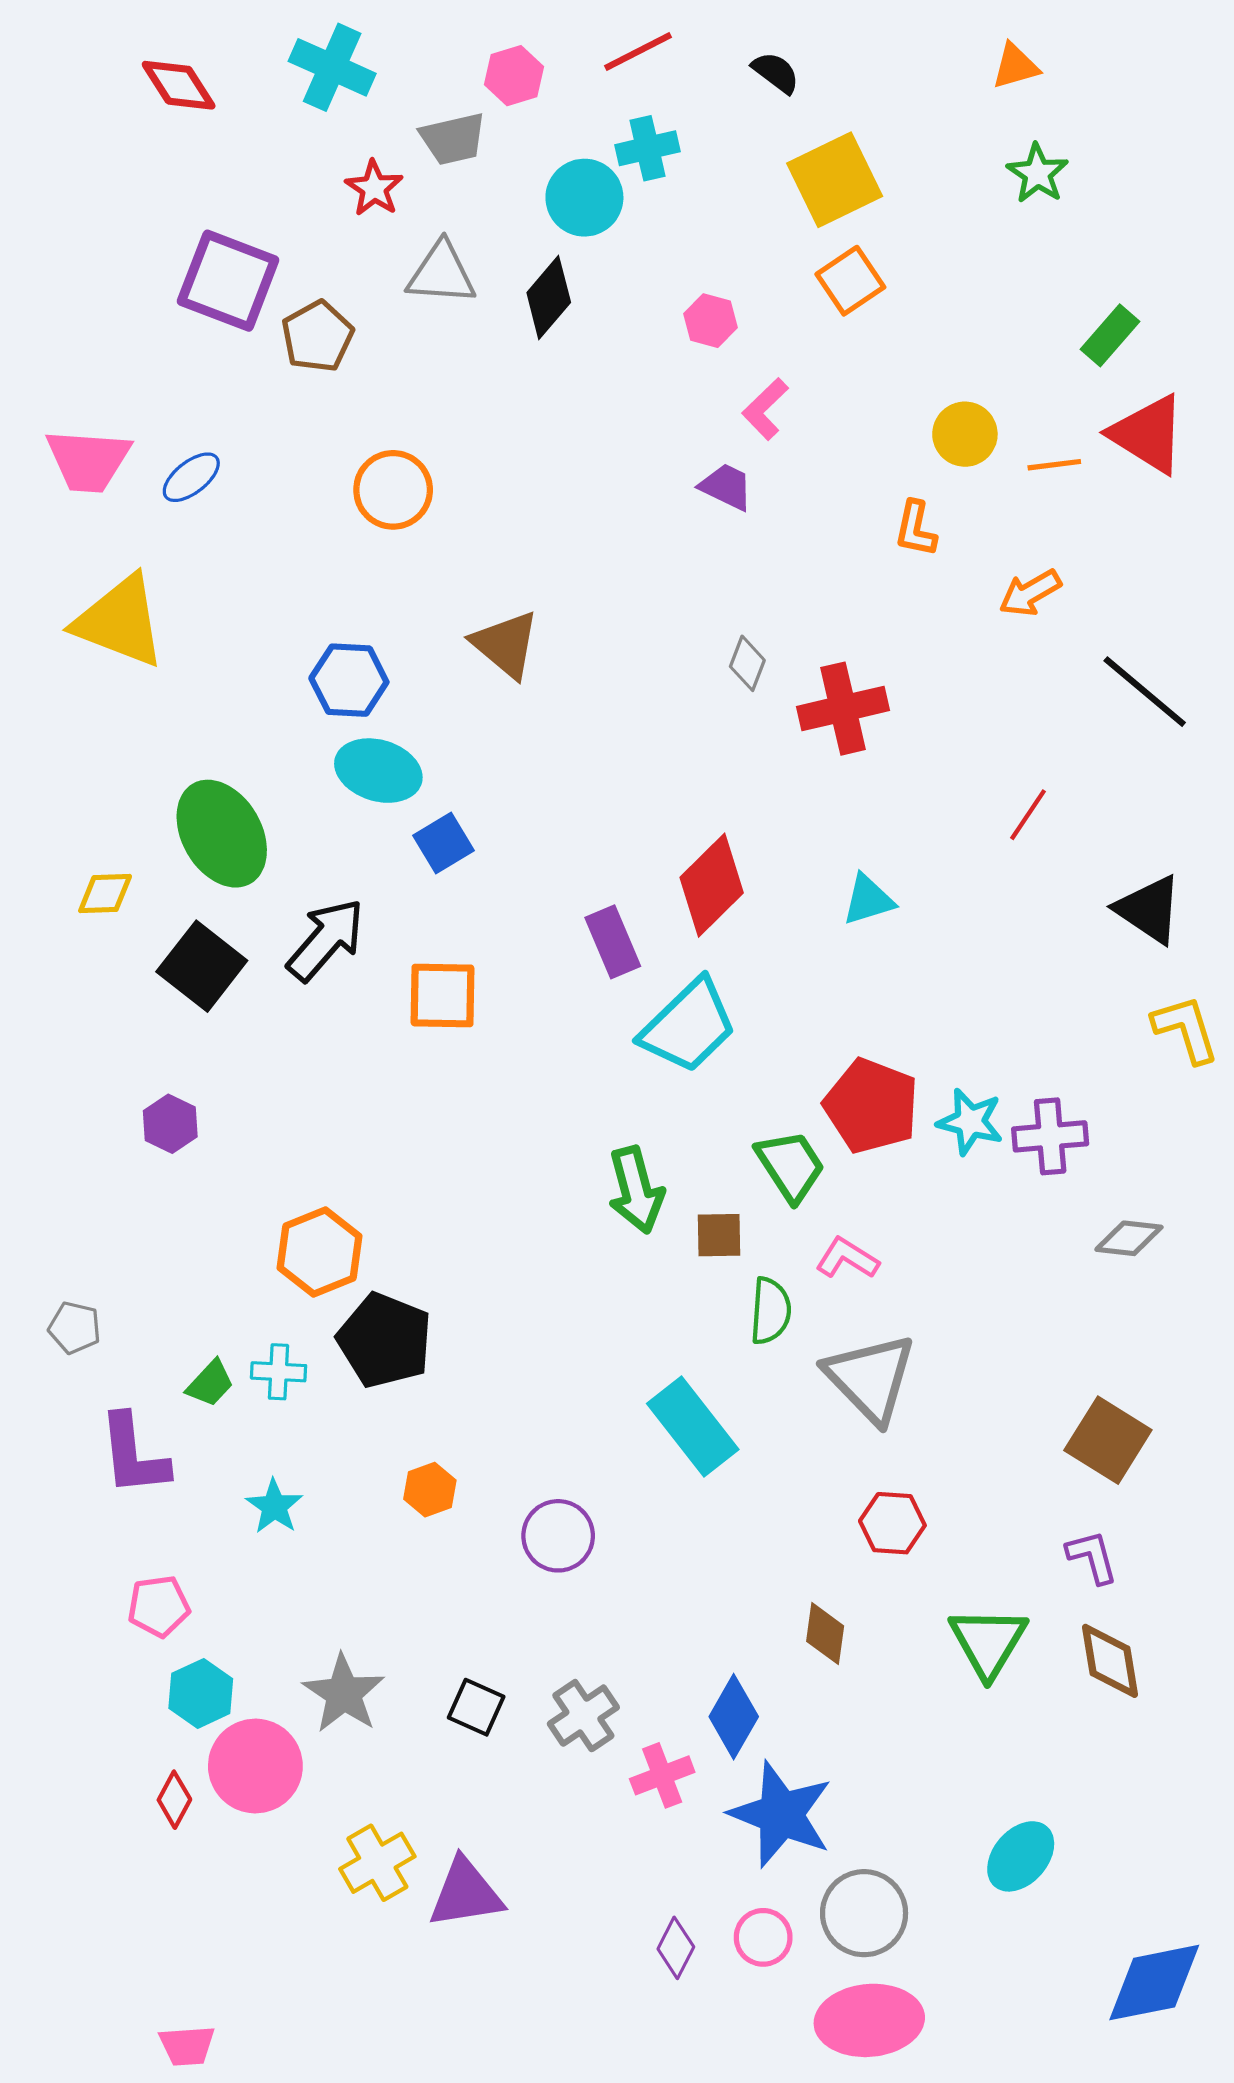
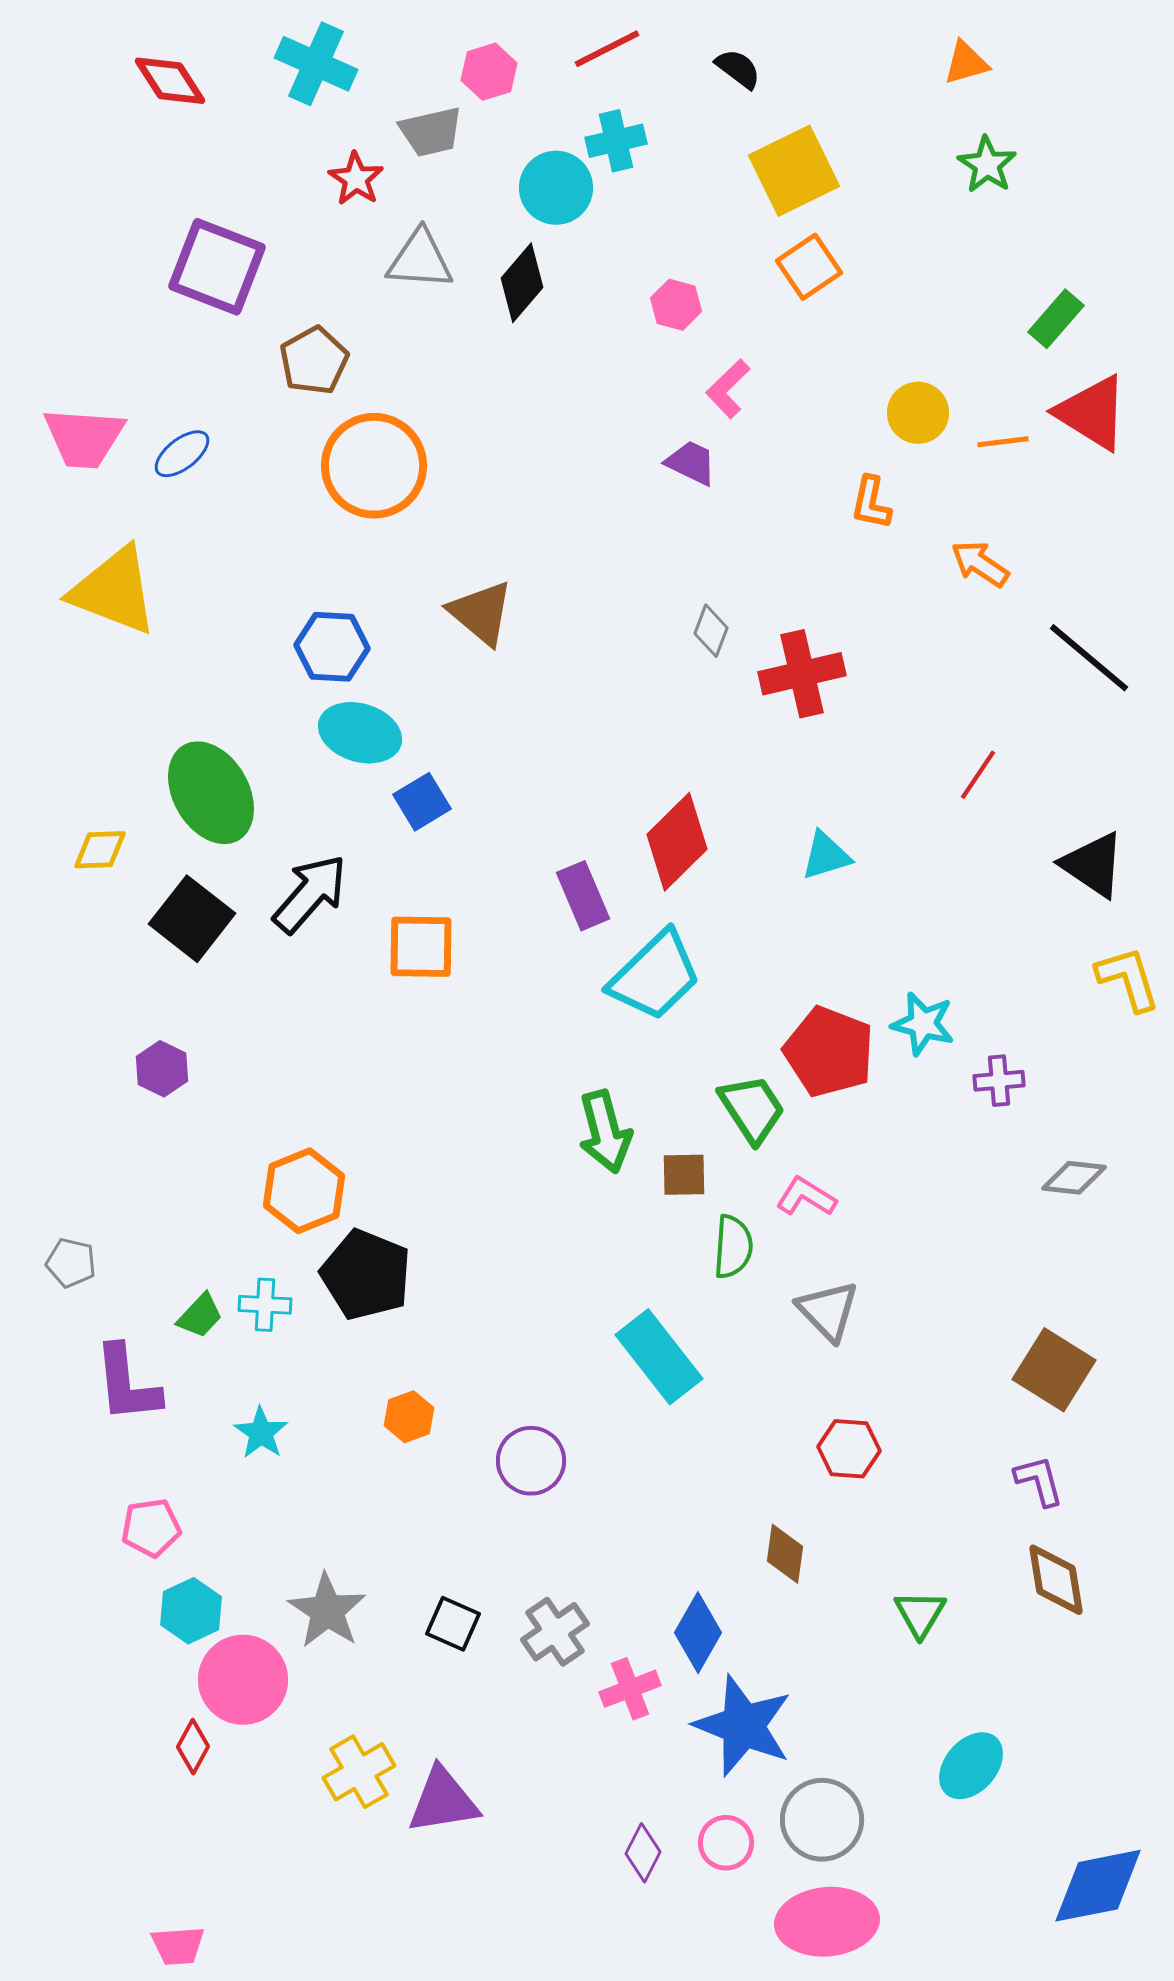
brown pentagon: (317, 336) -> (314, 361), moved
orange circle: (393, 490) -> (374, 466), size x1.4
orange arrow: (1030, 593) -> (980, 564), turned 64
cyan star: (970, 1122) -> (923, 1024), moved
purple cross: (1050, 1136) -> (999, 1081), size x0.7
gray triangle: (870, 1378) -> (828, 1311), size x0.7
green triangle: (988, 1642) -> (920, 1614), moved, size x0.7
red diamond: (174, 1800) -> (193, 1747), moved

